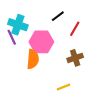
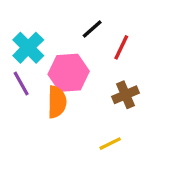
cyan cross: (18, 25) -> (28, 48), turned 30
purple line: (12, 37) -> (21, 84), moved

